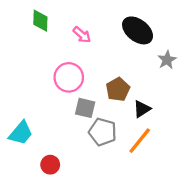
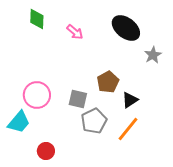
pink circle: (69, 77) -> (37, 95), moved
gray pentagon: (103, 132) -> (94, 121), turned 30

